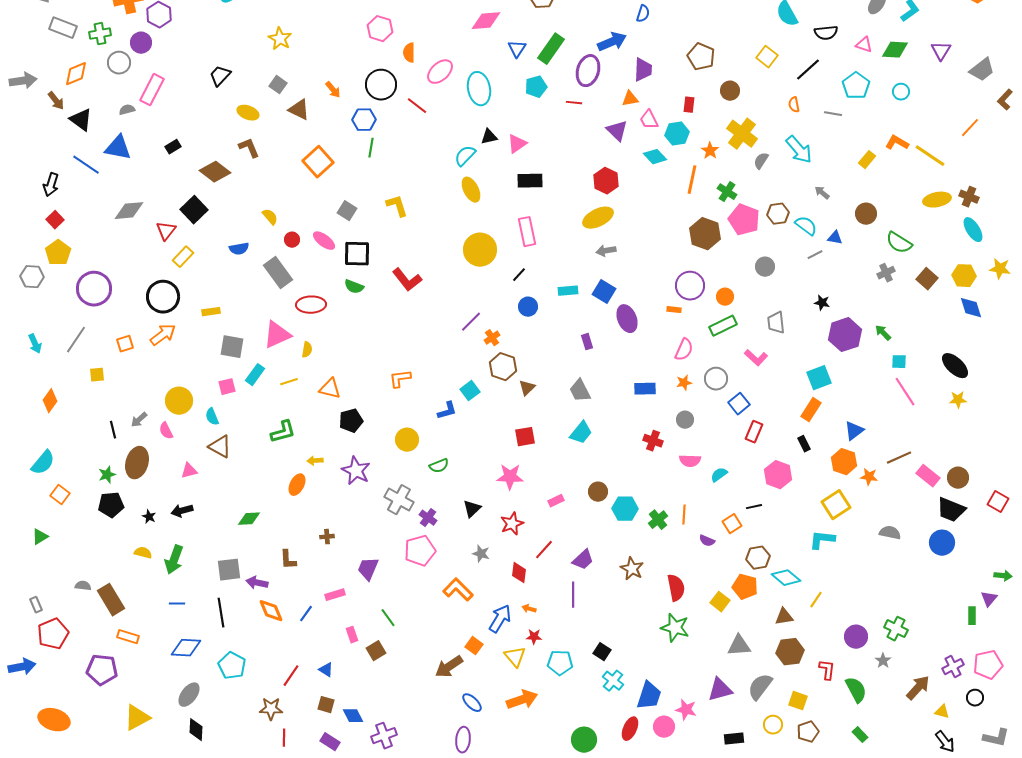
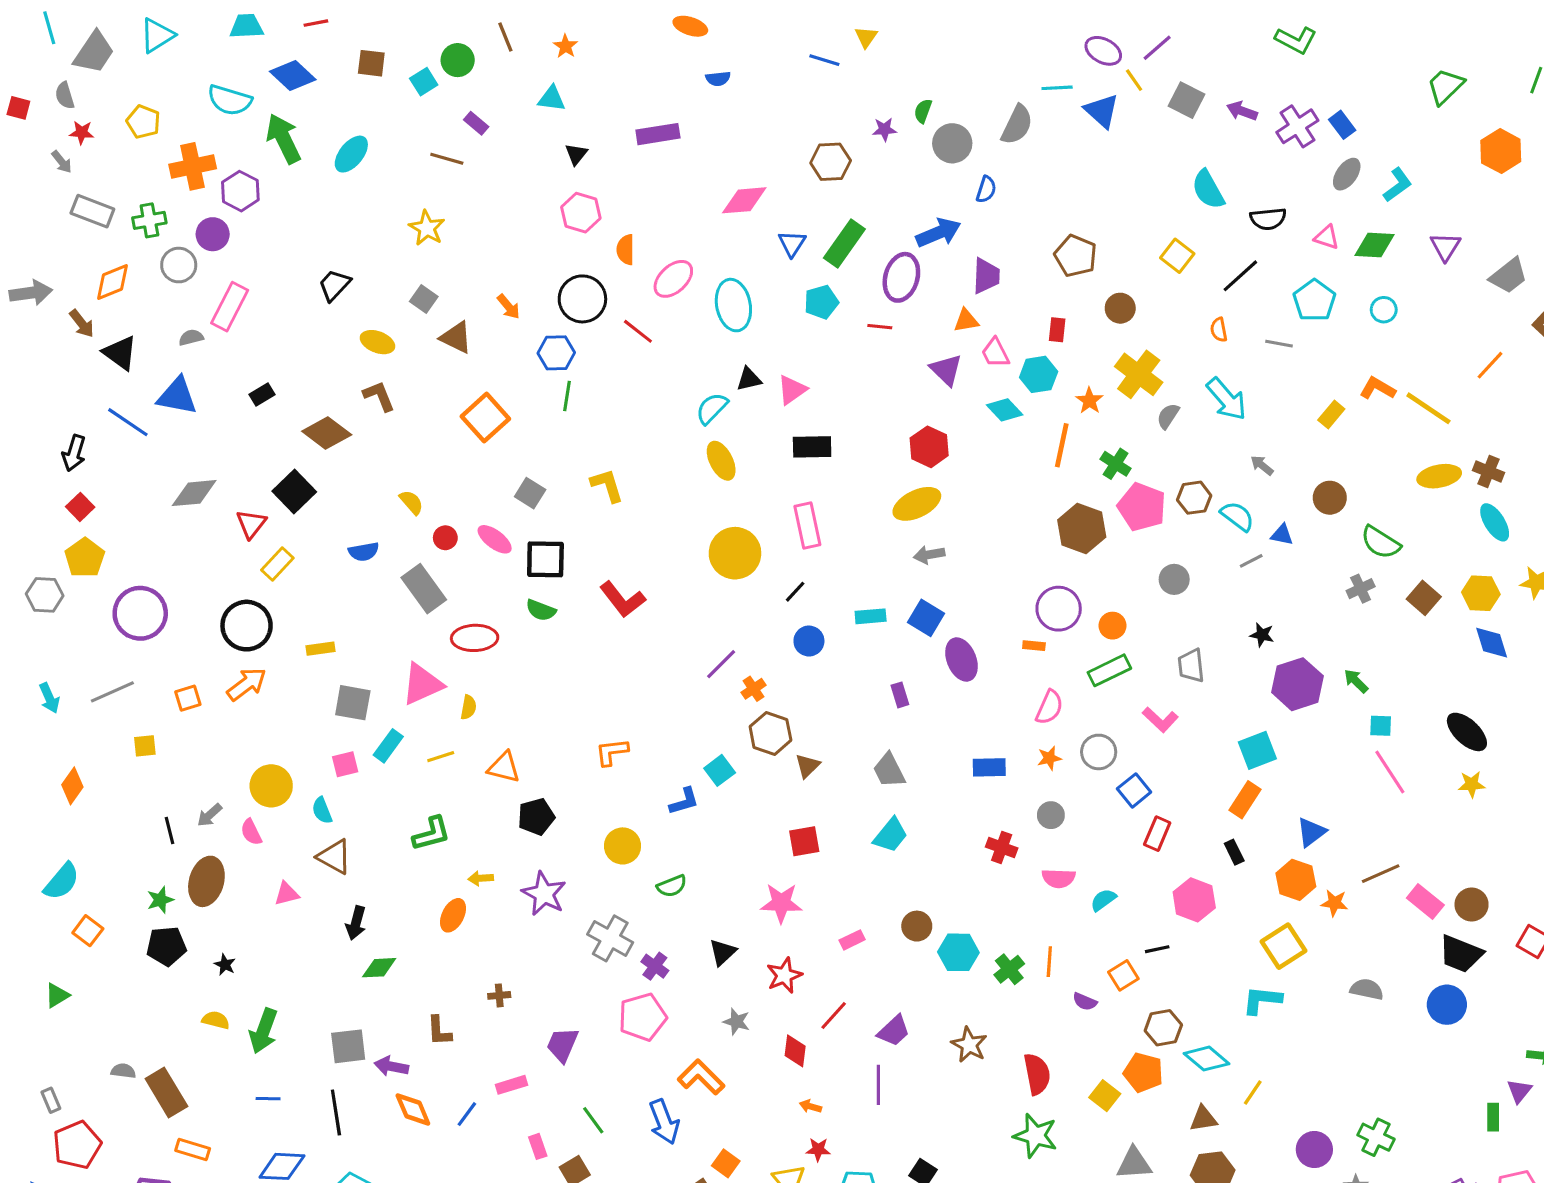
gray line: (76, 340) -> (112, 692), turned 32
black arrow: (182, 511) -> (356, 923), moved, turned -60
blue arrow: (500, 619) -> (664, 1122), moved, turned 128

